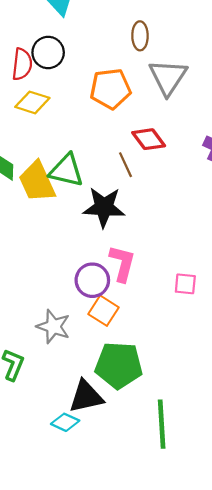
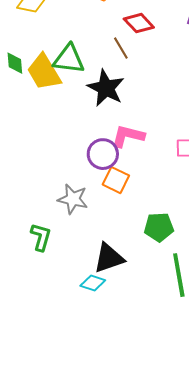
black star: (104, 207) -> (106, 88), turned 30
pink L-shape: (122, 263) -> (128, 136), turned -84
green pentagon: (119, 365) -> (159, 227), moved, size x0.7

